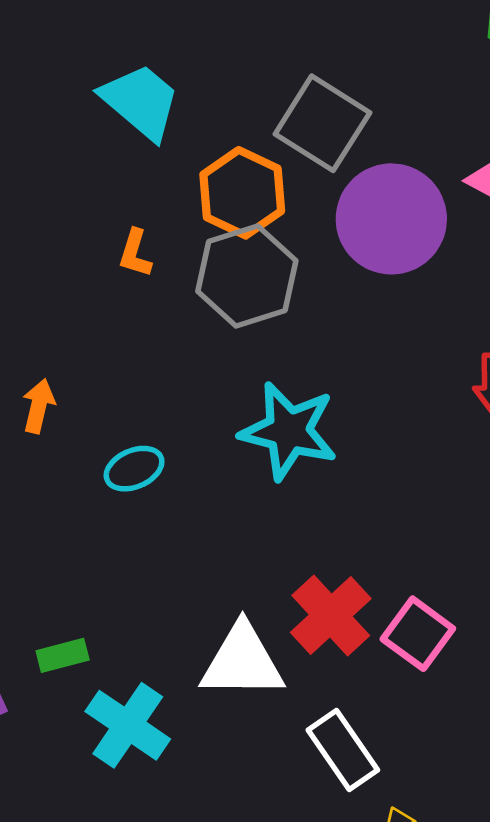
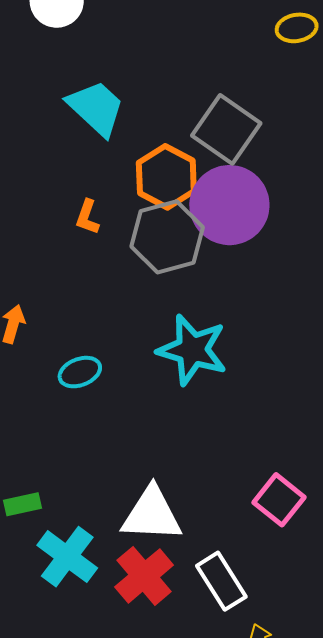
purple circle: (391, 219) -> (229, 205), moved
red cross: (331, 616) -> (144, 576), moved

